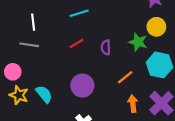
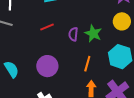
green star: (138, 42) -> (93, 33), moved
orange line: (125, 77) -> (87, 64), turned -42

